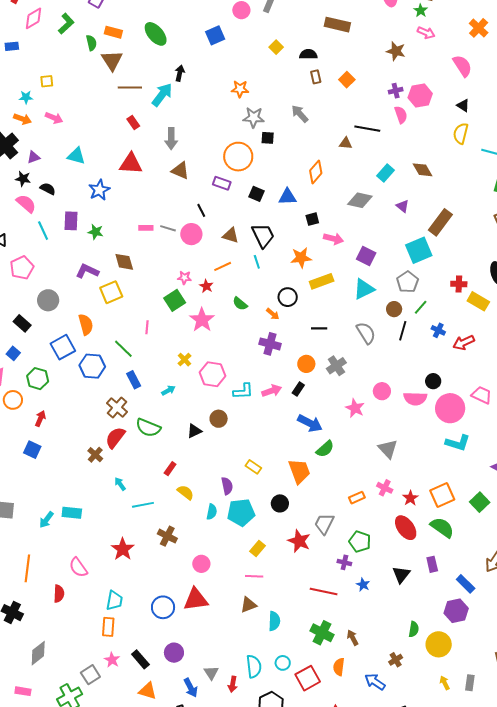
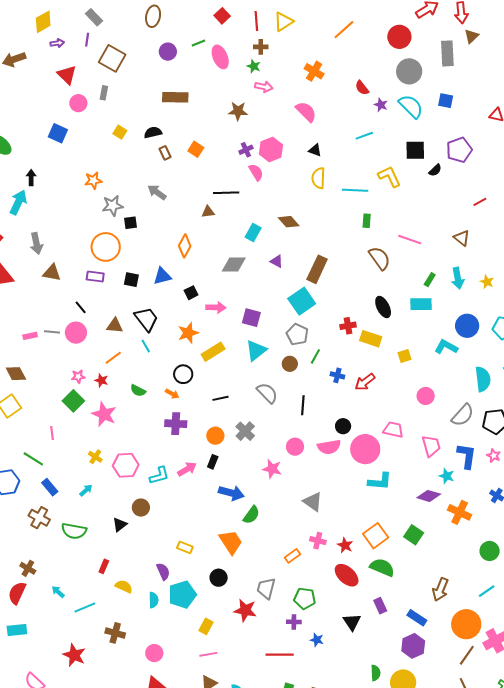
blue square: (215, 35) -> (58, 133), turned -30
black line: (403, 331) -> (303, 405), moved
red semicircle: (115, 438) -> (17, 593), moved

